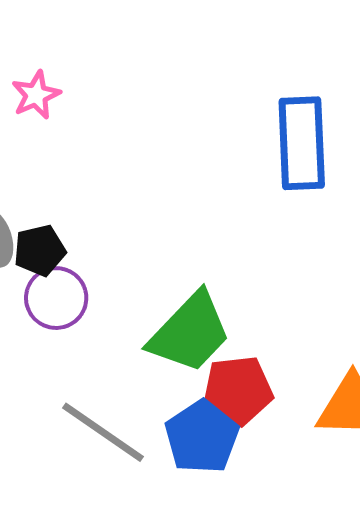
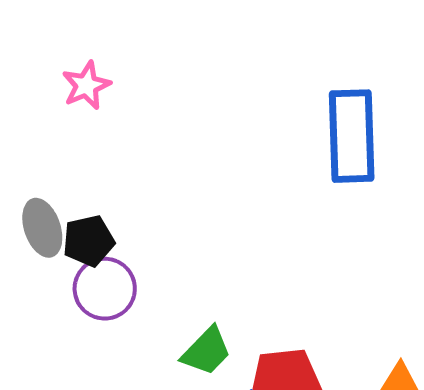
green trapezoid: (190, 333) -> (206, 351), moved, size x0.6

